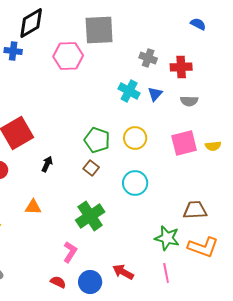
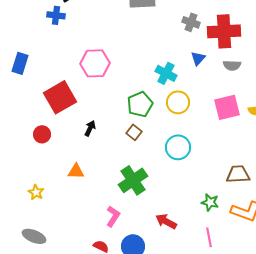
pink hexagon: (68, 56) -> (95, 63), moved
red cross: (181, 67) -> (224, 31), size x1.5
cyan cross: (129, 91) -> (166, 73), moved
green pentagon: (97, 140) -> (140, 104), turned 30
green star: (167, 238) -> (210, 202), size x0.7
red arrow: (123, 272) -> (166, 221), moved

